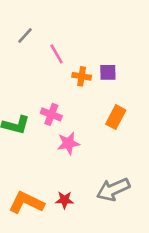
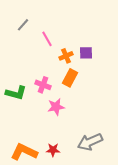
orange cross: (82, 76) -> (66, 56), turned -32
orange rectangle: (116, 117) -> (70, 78), moved

